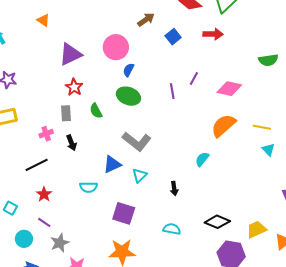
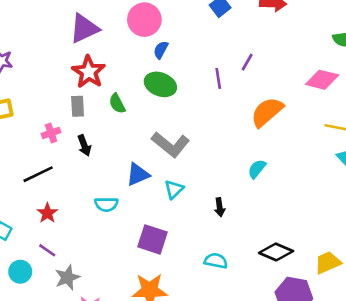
red star: (74, 87) -> (89, 72), size x1.4
pink diamond: (229, 89) -> (322, 80), moved
orange semicircle: (223, 126) -> (267, 112), moved

